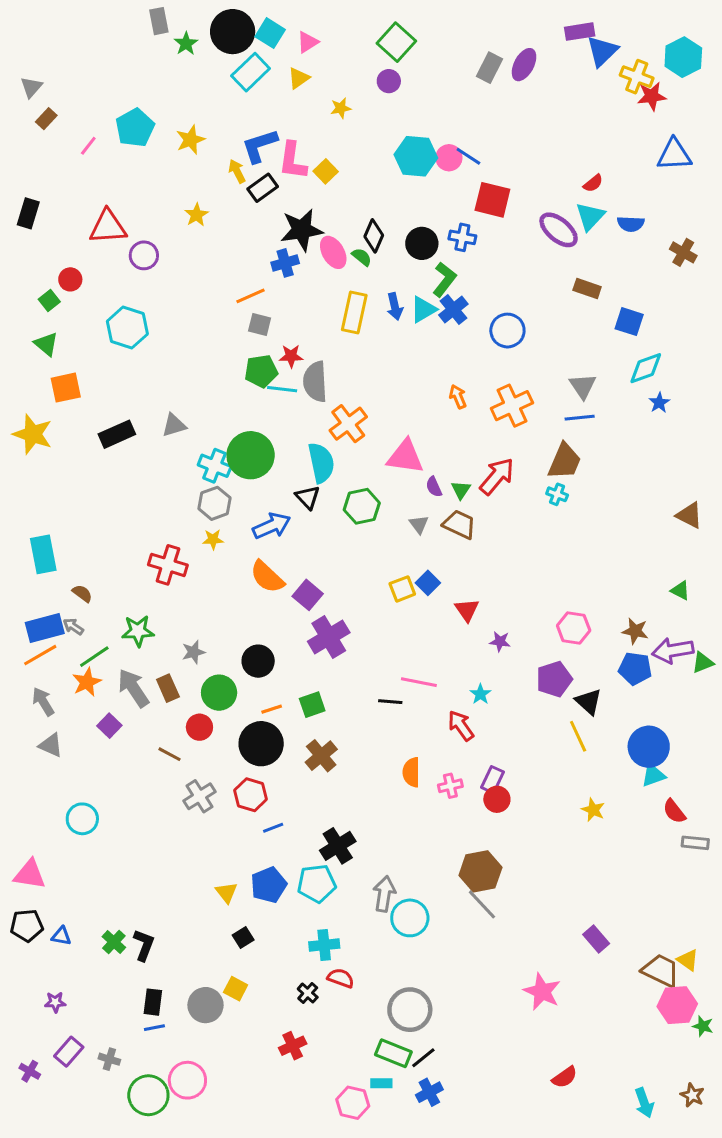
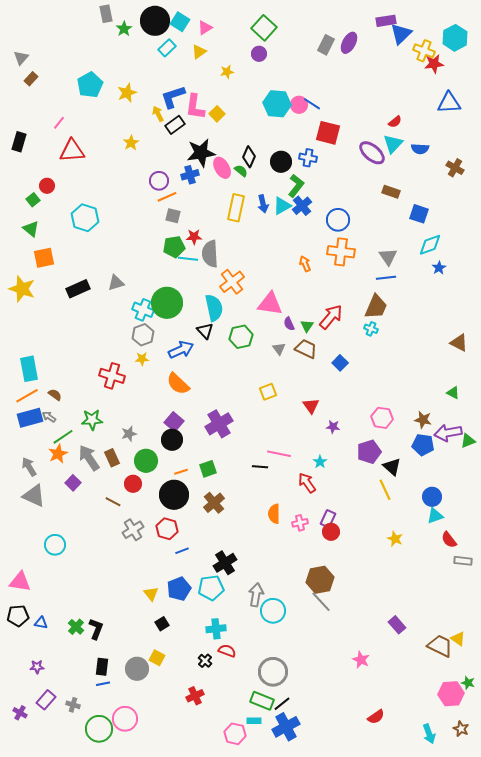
cyan rectangle: (251, 72) -> (167, 48), size x0.7
pink line: (88, 146) -> (59, 123), moved
purple circle: (144, 255) -> (159, 181), moved
orange cross: (512, 406) -> (341, 252), moved, turned 32
blue square: (428, 583) -> (340, 363), moved
purple square: (308, 595) -> (174, 422), moved
orange line: (40, 655) -> (27, 396), moved
gray triangle: (51, 745) -> (34, 496), size x1.4
blue circle: (649, 747) -> (432, 497), size x0.7
pink star: (542, 992) -> (361, 660), size x0.7
pink hexagon: (677, 1005) -> (451, 694), moved
blue cross: (429, 1092) -> (286, 727), size x1.5

